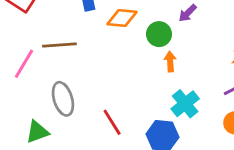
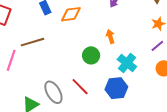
green circle: (159, 34) -> (91, 55), moved
gray ellipse: (63, 99) -> (53, 92), moved

